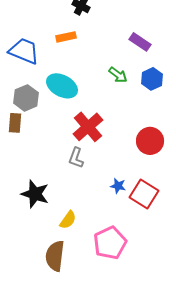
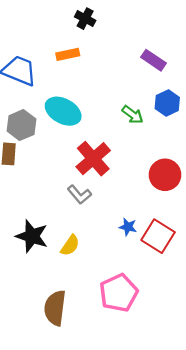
green arrow: (118, 75) -> (133, 115), moved
gray L-shape: (76, 158) -> (79, 194), turned -60
yellow semicircle: (68, 220) -> (70, 245), moved

